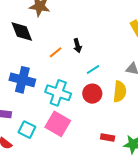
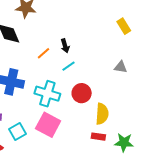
cyan line: (93, 69) -> (69, 66), moved
yellow semicircle: (120, 92) -> (102, 114), moved
cyan square: (27, 130) -> (17, 131), turned 36

